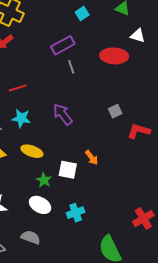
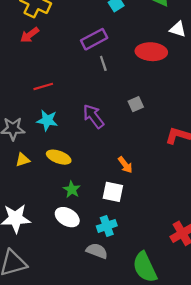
gray square: (115, 111) -> (136, 104), moved
white square: (68, 170) -> (113, 192), moved
gray semicircle: (31, 237) -> (97, 251), moved

